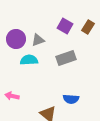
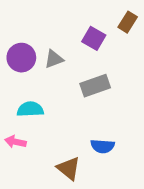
brown rectangle: (88, 27) -> (128, 22), moved
cyan semicircle: (29, 60) -> (30, 109), moved

